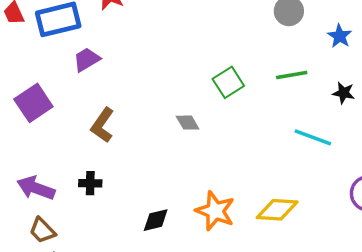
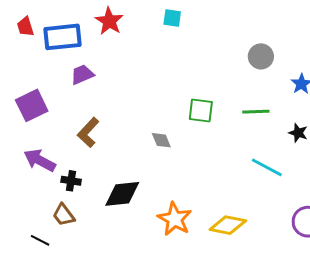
green square: (228, 82) -> (201, 111), turned 32
purple arrow: (36, 188) -> (40, 160), moved
black diamond: (156, 220) -> (122, 194), moved, size x1.5
brown trapezoid: (42, 230) -> (64, 215), moved

